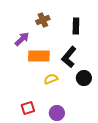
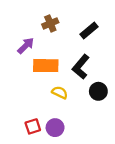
black rectangle: (76, 26) -> (89, 30), turned 49
yellow semicircle: (51, 79) -> (60, 92), turned 48
purple circle: (57, 113) -> (55, 128), moved

